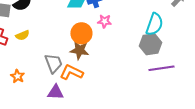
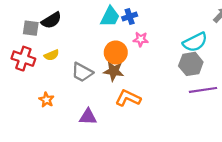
cyan semicircle: (154, 24) -> (195, 42), turned 45
gray trapezoid: (53, 63) -> (82, 72), moved, turned 140
orange L-shape: (71, 72) -> (128, 98), moved

